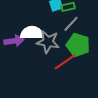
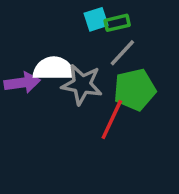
green pentagon: (78, 45) -> (135, 90), turned -30
red line: (65, 62) -> (112, 120), turned -30

